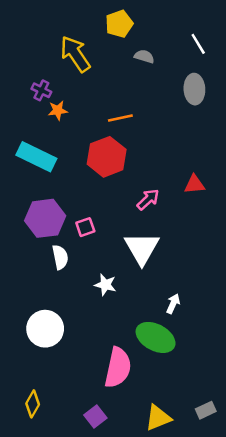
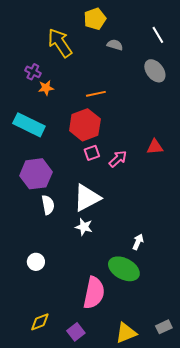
gray ellipse: (194, 89) -> (155, 71), turned -35
pink square: (85, 227) -> (92, 153), moved
white triangle: (142, 248) -> (87, 198), moved, turned 32
white circle: (45, 329) -> (36, 262), size x0.6
yellow diamond: (33, 404) -> (40, 322), moved, turned 40

